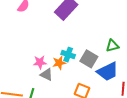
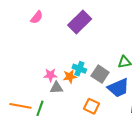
gray triangle: (47, 75) -> (57, 88), turned -32

